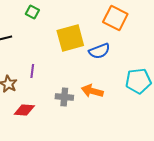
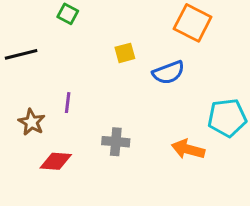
yellow square: (70, 38) -> (125, 53), size x0.5
orange arrow: (92, 91) -> (188, 149), moved

